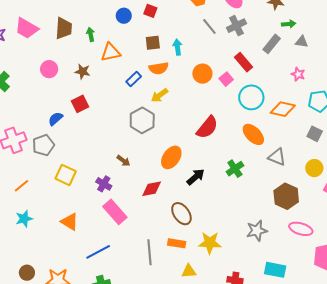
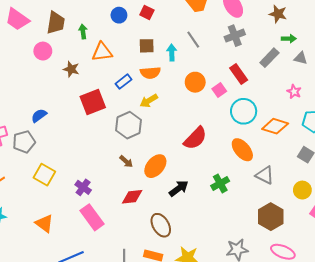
gray line: (209, 27) -> (193, 40), moved
pink circle: (49, 69) -> (43, 51), moved
red square: (80, 104) -> (93, 102), moved, size x1.4
brown arrow: (123, 161) -> (126, 162), moved

